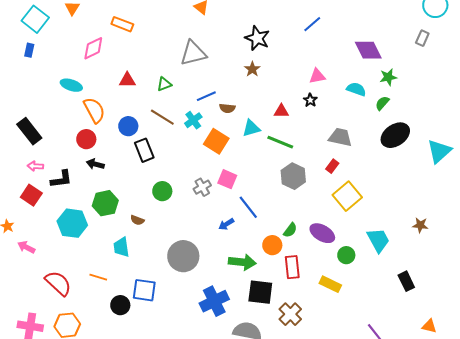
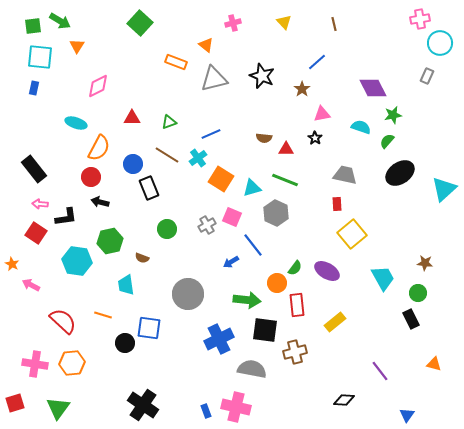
cyan square: (35, 19) -> (40, 57), turned -32
orange rectangle: (122, 24) -> (176, 62), moved
gray triangle: (193, 53) -> (214, 79), moved
brown star: (252, 69) -> (302, 89), moved
brown semicircle: (227, 108) -> (264, 138), moved
orange semicircle: (94, 110) -> (99, 148), turned 56
cyan triangle: (251, 128) -> (252, 188), moved
red rectangle: (332, 166) -> (337, 204), turned -40
gray hexagon: (293, 176) -> (276, 213), moved
green circle: (346, 255) -> (418, 293), moved
yellow rectangle: (330, 284) -> (335, 322), turned -65
brown cross: (290, 314) -> (295, 352), turned 30

